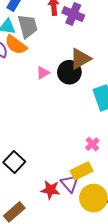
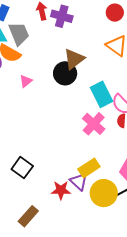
pink triangle: (43, 73) -> (26, 81), moved
pink cross: (92, 144) -> (94, 124), moved, size x1.6

